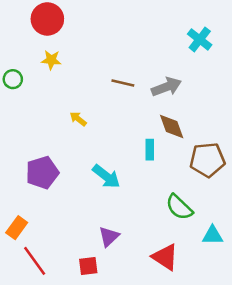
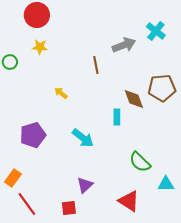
brown line: (123, 83) -> (96, 65), turned 66
gray arrow: (166, 87) -> (124, 45), moved
brown pentagon: (207, 160) -> (162, 88), moved

